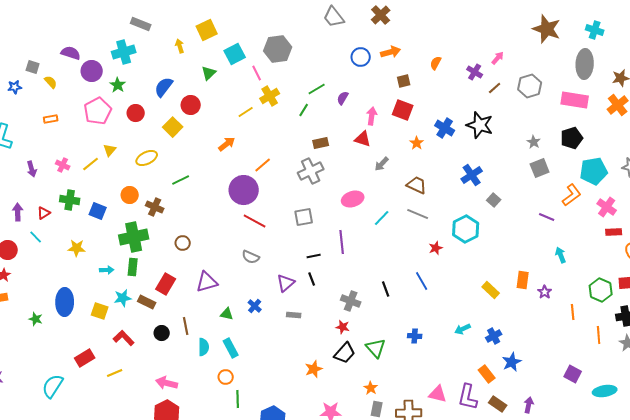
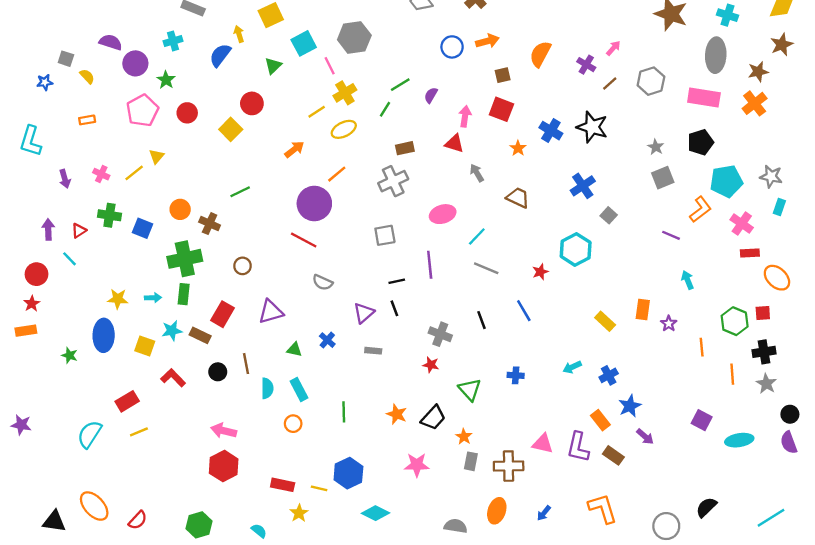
cyan cross: (124, 52) -> (173, 41), size x0.7
orange semicircle: (436, 63) -> (540, 54), size x1.6
blue semicircle: (164, 87) -> (220, 55), moved
yellow ellipse: (147, 158) -> (344, 129), moved
gray arrow: (382, 164) -> (477, 173), turned 105
gray line: (418, 214) -> (486, 268), moved
red line: (255, 221) -> (304, 240), moved
yellow star: (77, 248) -> (118, 299), moved
black trapezoid: (345, 353) -> (433, 418), moved
orange star: (314, 369) -> (397, 414), turned -30
yellow line: (115, 373) -> (139, 432), moved
green line: (238, 399) -> (344, 412), moved
purple arrow: (529, 405) -> (645, 437), moved, turned 119

